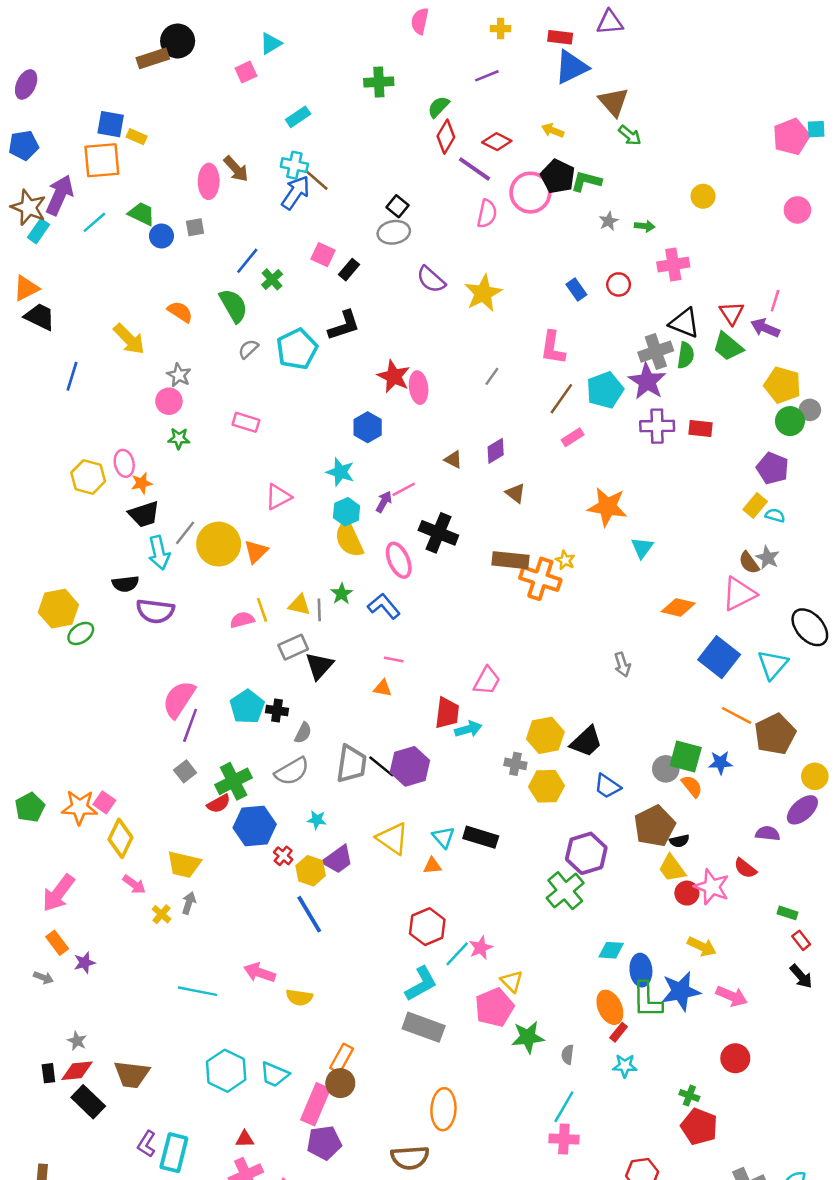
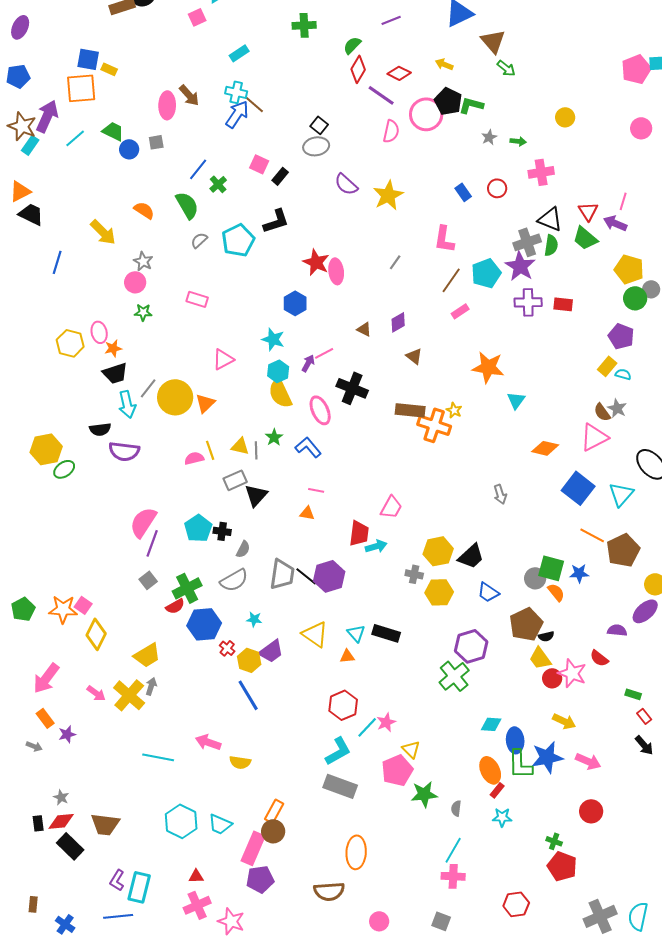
yellow trapezoid: (184, 865) -> (147, 655), turned -44
pink arrow: (134, 884) -> (96, 693), moved
yellow cross: (161, 914) -> (129, 695), size x2.0

